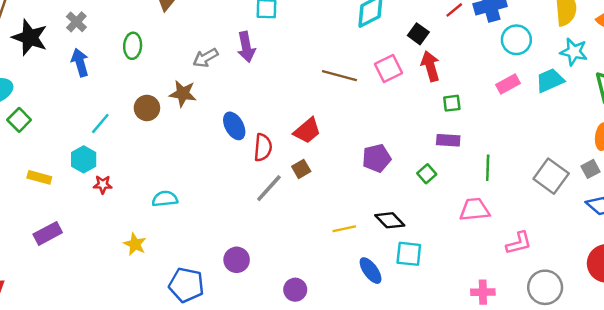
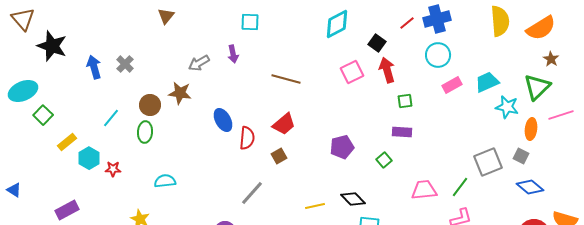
gray cross: (76, 22) -> (125, 64), moved
cyan circle: (516, 40) -> (438, 55), moved
green ellipse: (133, 46) -> (145, 132), moved
purple arrow: (246, 47) -> (233, 54), size x0.7
cyan star: (574, 52) -> (507, 107), moved
brown line: (339, 76) -> (286, 79), moved
cyan hexagon: (84, 159) -> (89, 158), moved
green line: (488, 168) -> (460, 187), moved, turned 35
gray square: (591, 169) -> (521, 156), turned -35
gray square: (551, 176) -> (488, 162), turned 32
yellow rectangle: (39, 177) -> (67, 142), moved, turned -54
gray line: (269, 188) -> (252, 193), moved

